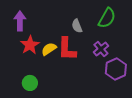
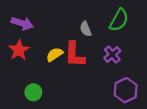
purple arrow: (20, 21) -> (22, 23), turned 108
red star: (30, 45) -> (19, 50), moved
purple hexagon: (116, 69) -> (126, 90), moved

